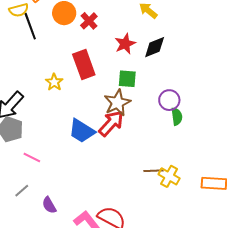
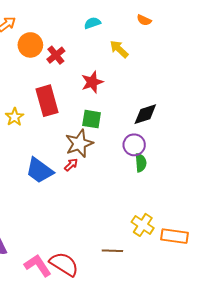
black diamond: (155, 47) -> (145, 114), moved
red arrow: (111, 123) -> (71, 165), size x0.5
brown line: (154, 171) -> (112, 251), moved
yellow cross: (169, 176) -> (143, 225), moved

